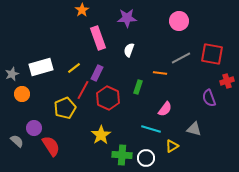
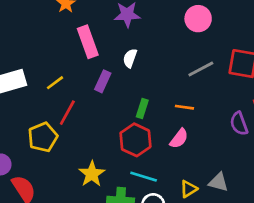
purple rectangle: (97, 73) -> (103, 81), moved
orange line: (160, 73) -> (184, 107), moved
red hexagon: (108, 98) -> (135, 140), moved
cyan line: (151, 129) -> (144, 177), moved
gray triangle: (194, 129) -> (219, 182), moved

